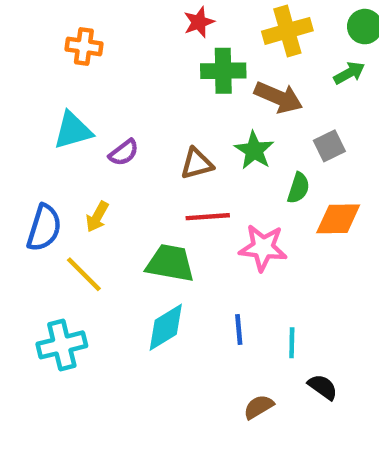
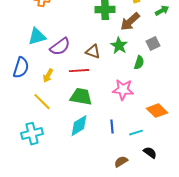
brown arrow: (279, 97) -> (130, 22), turned 115
purple semicircle: (124, 153) -> (60, 47), size x1.5
brown triangle: (197, 164) -> (93, 52), turned 35
red line: (208, 217) -> (79, 71), moved
orange diamond: (338, 219) -> (157, 111), moved, turned 45
blue semicircle: (44, 228) -> (21, 68), moved
cyan line: (292, 343) -> (136, 133), turned 72

